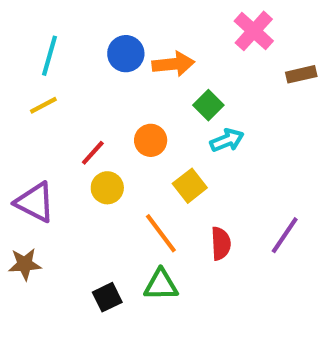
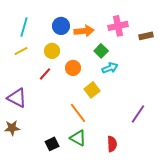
pink cross: (254, 31) -> (118, 26), moved, turned 36
yellow circle: (107, 188) -> (52, 51), moved
red semicircle: (221, 243) -> (112, 144), moved
green triangle: (161, 285) -> (78, 138), turned 30

